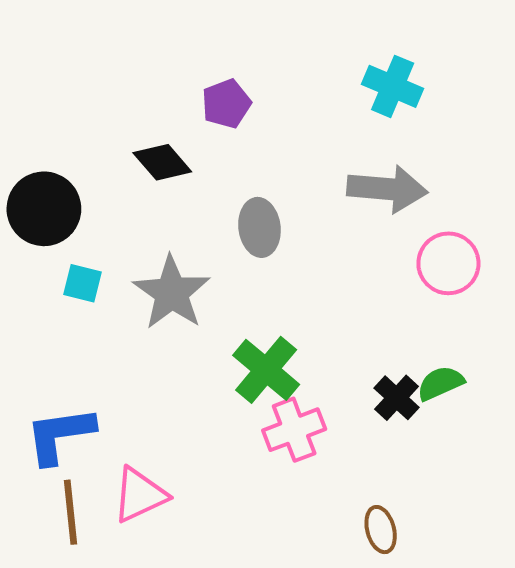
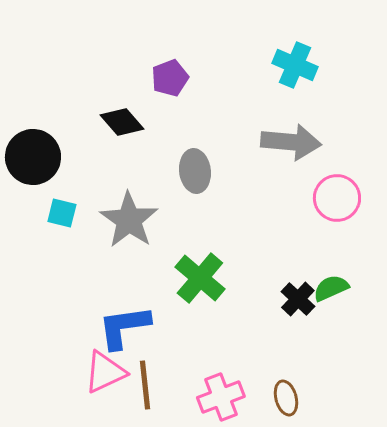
pink cross: (294, 430) -> (221, 397), moved
blue L-shape: (60, 435) -> (124, 327), moved
brown line: (71, 512) -> (145, 385), moved

